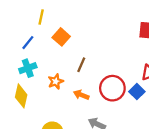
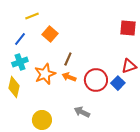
yellow line: (41, 17) -> (32, 16), turned 56
orange star: (56, 81) -> (45, 74), size x1.5
orange arrow: (81, 95) -> (69, 77), moved

